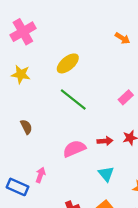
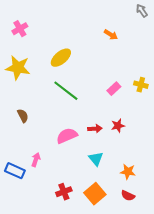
pink cross: (23, 32) -> (20, 29), size x0.7
yellow star: (21, 74) -> (18, 68), size x1.4

